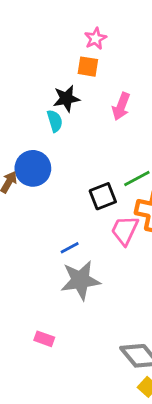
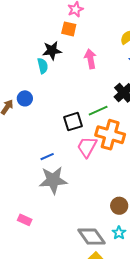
pink arrow: (121, 106) -> (90, 59), turned 144
blue circle: (33, 168) -> (25, 98), size x0.6

